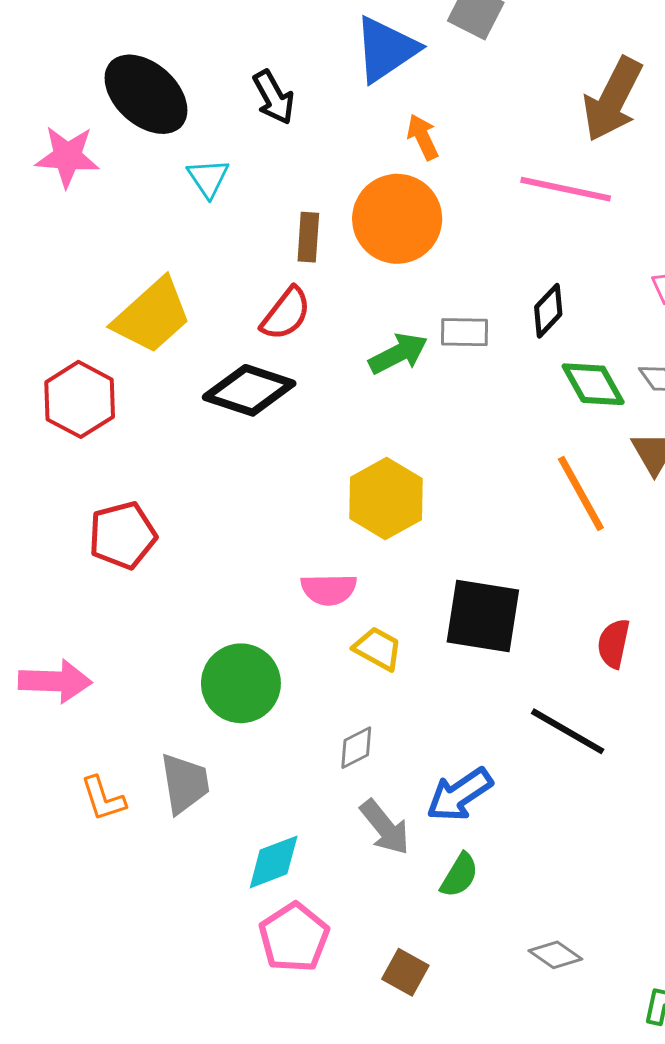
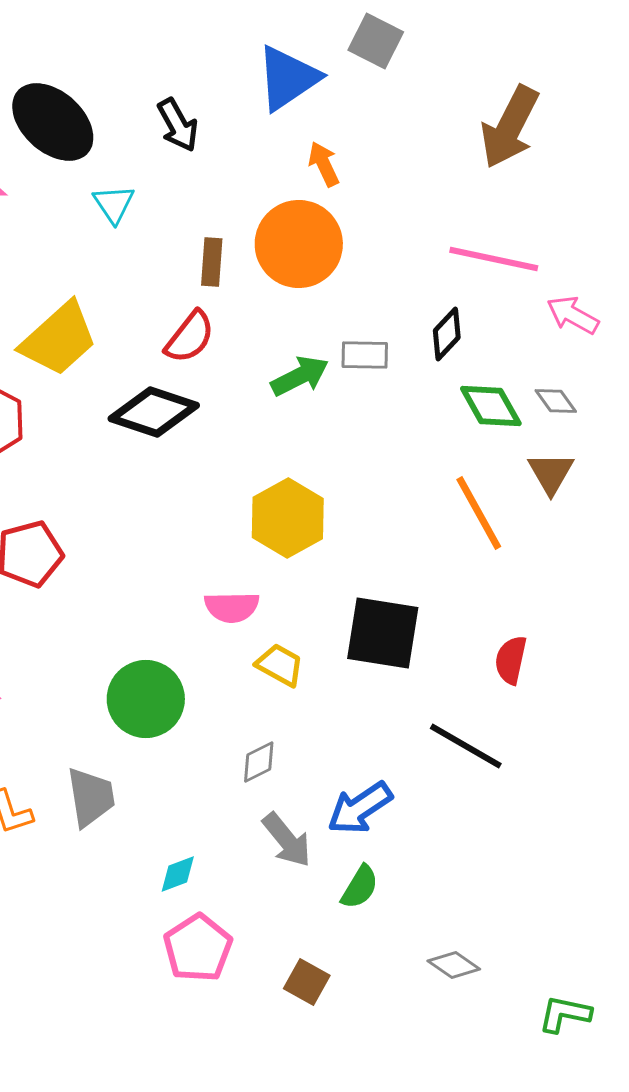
pink line: (566, 189) -> (494, 259), moved
cyan diamond: (274, 862) -> (178, 874), size x0.7

